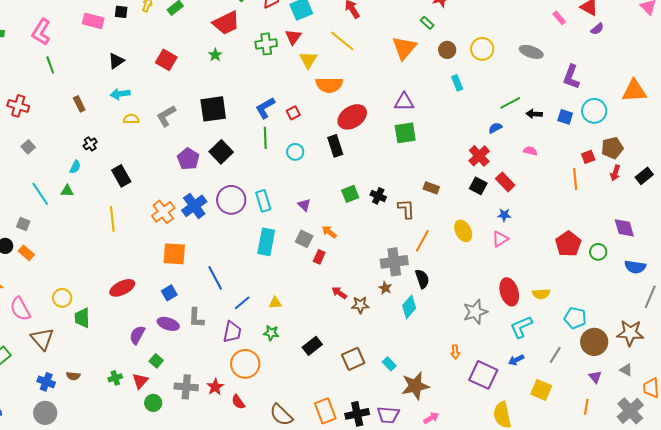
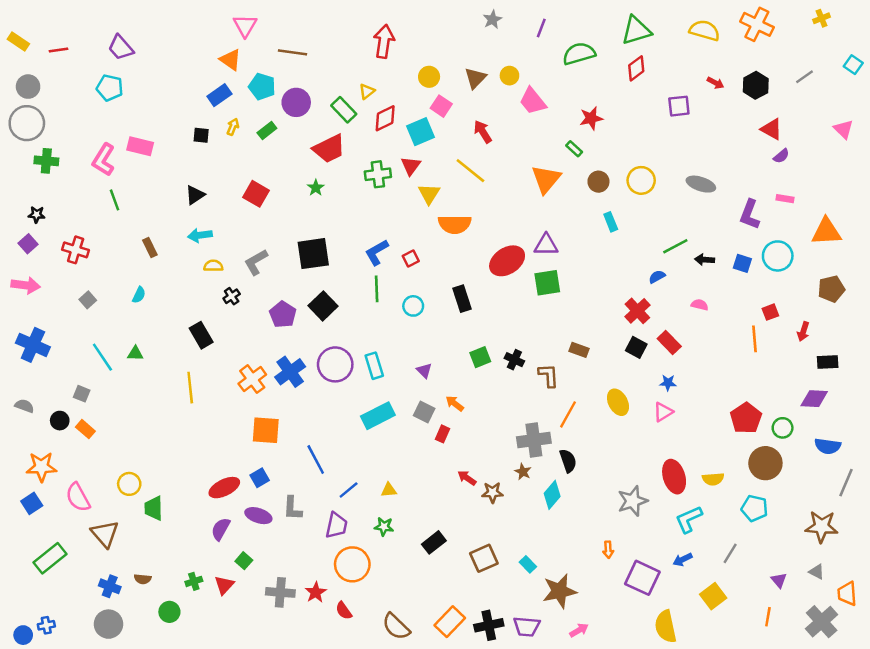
pink rectangle: (559, 18) -> (785, 199), moved, turned -40
pink rectangle: (93, 21) -> (140, 146), moved
red ellipse: (352, 117) -> (507, 261), moved
black cross: (90, 144) -> (232, 296), moved
brown pentagon: (612, 148) -> (831, 289), moved
cyan semicircle: (75, 167) -> (139, 295), moved
black rectangle: (644, 176) -> (828, 362), moved, turned 36
purple diamond: (624, 228) -> (814, 399), turned -70
cyan rectangle: (266, 242) -> (378, 416), turned 52
red ellipse: (122, 288) -> (224, 488), moved
brown circle: (594, 342) -> (765, 463), moved
yellow square: (541, 390) -> (713, 596), turned 30
green circle: (153, 403) -> (169, 612), moved
orange rectangle: (325, 411) -> (450, 622), turned 65

